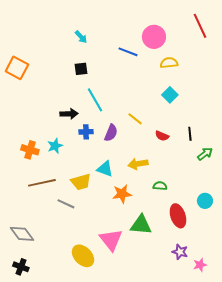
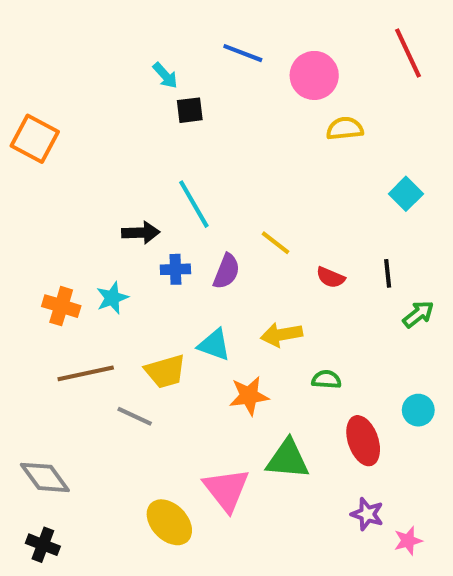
blue line: (128, 52) -> (243, 53), moved
black square: (81, 69) -> (190, 110), moved
cyan square: (170, 95) -> (406, 194), moved

